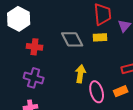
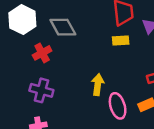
gray diamond: (72, 39) -> (63, 27), moved
red cross: (34, 47) -> (42, 53), turned -35

